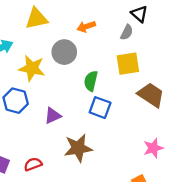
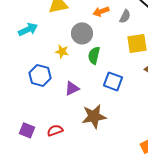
gray semicircle: (127, 32) -> (125, 16), moved
yellow star: (32, 68) -> (62, 51), moved, size x0.6
green semicircle: (91, 81) -> (94, 55), moved

